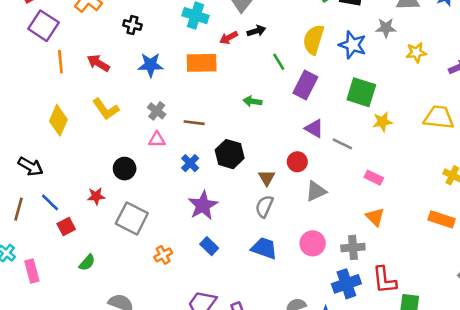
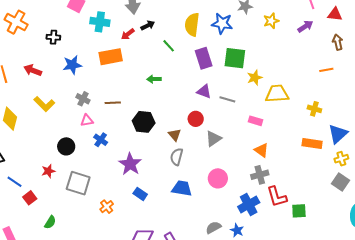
purple rectangle: (305, 85) -> (204, 58), moved, turned -35
yellow trapezoid: (439, 117) -> (277, 94), moved
blue cross: (190, 163) -> (101, 140), moved
gray cross: (353, 247) -> (260, 175), moved

